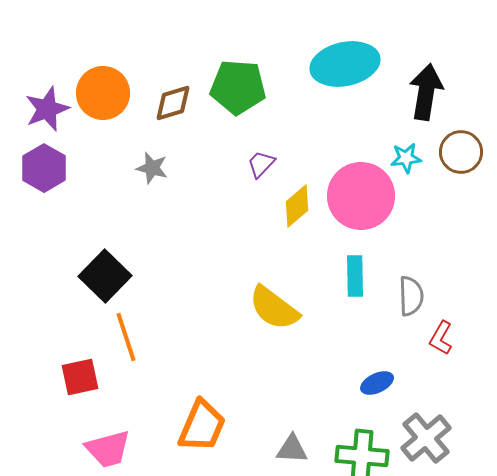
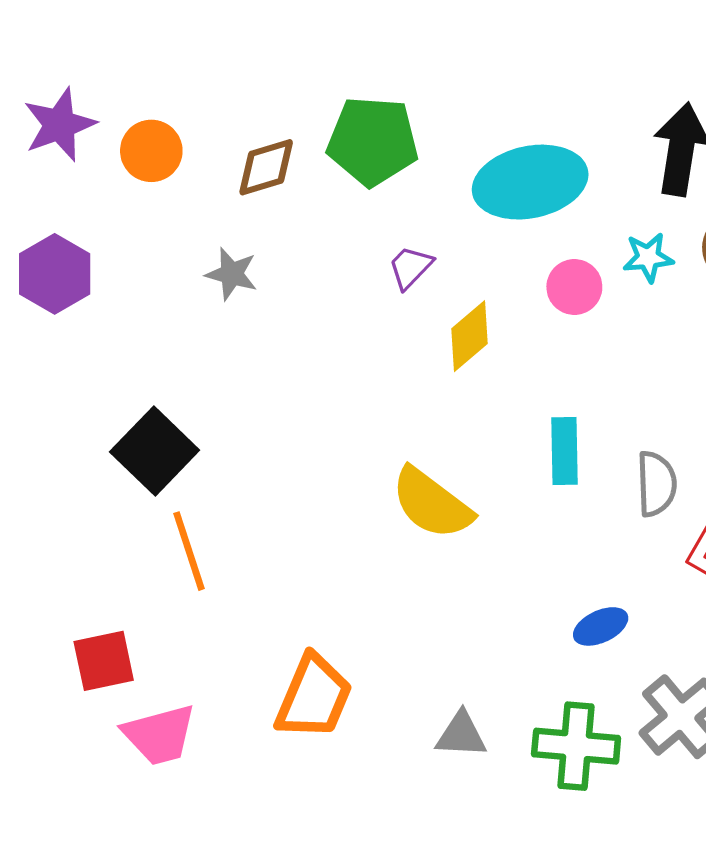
cyan ellipse: (345, 64) -> (530, 182), moved
orange circle: (103, 93) -> (151, 151), size x0.7
purple star: (47, 109) -> (59, 125), moved
pink circle: (361, 196) -> (574, 287), moved, size x0.5
red square: (80, 377) -> (104, 661), moved

